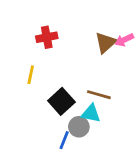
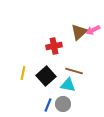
red cross: (47, 37) -> (54, 46), moved
yellow line: (31, 75) -> (23, 73), moved
gray circle: (79, 127) -> (63, 104), moved

